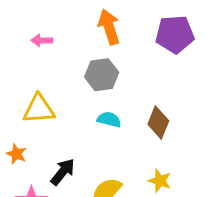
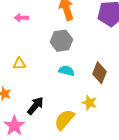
yellow triangle: (39, 109) -> (19, 64), size x0.6
yellow star: (160, 181) -> (89, 103), moved

